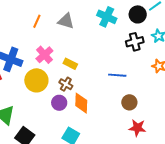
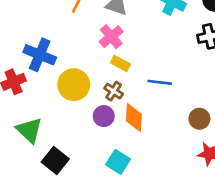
pink cross: (44, 55) -> (111, 37), moved
blue line: (117, 75) -> (160, 82), moved

